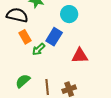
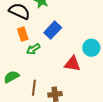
cyan circle: (69, 14) -> (91, 48), moved
blue rectangle: (54, 37) -> (53, 30), moved

